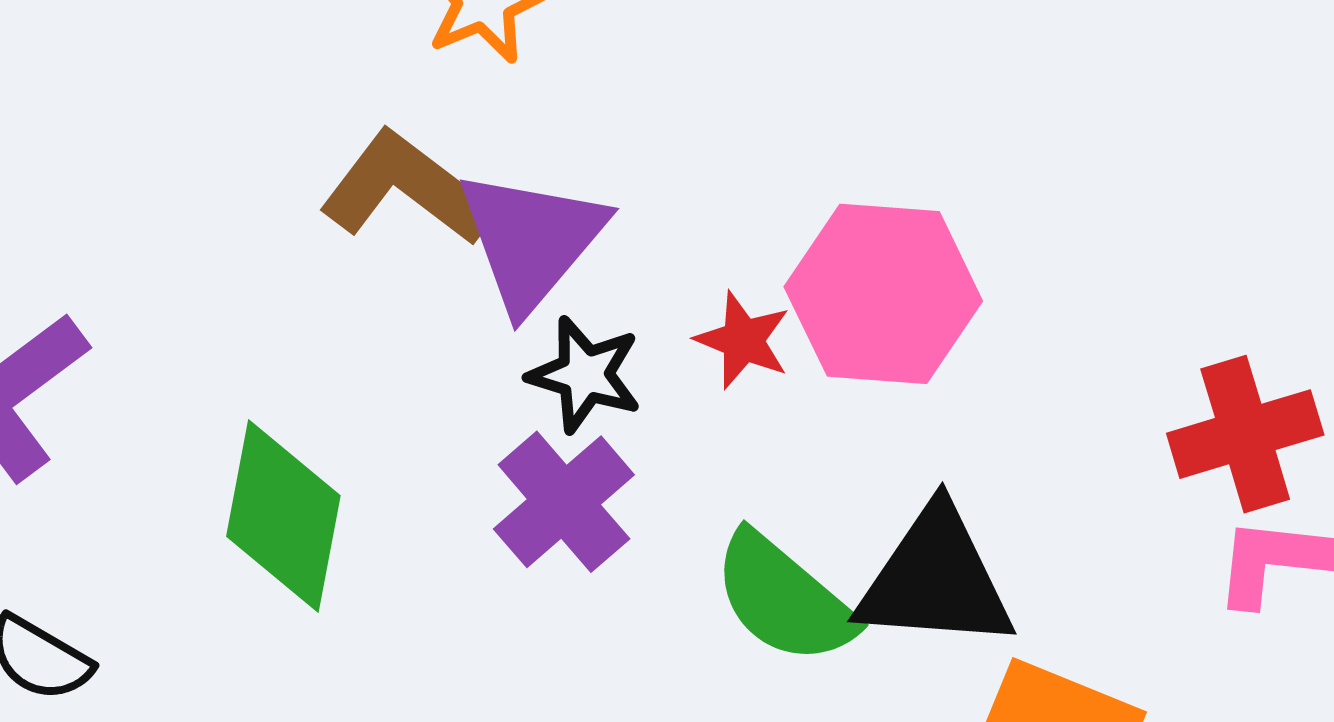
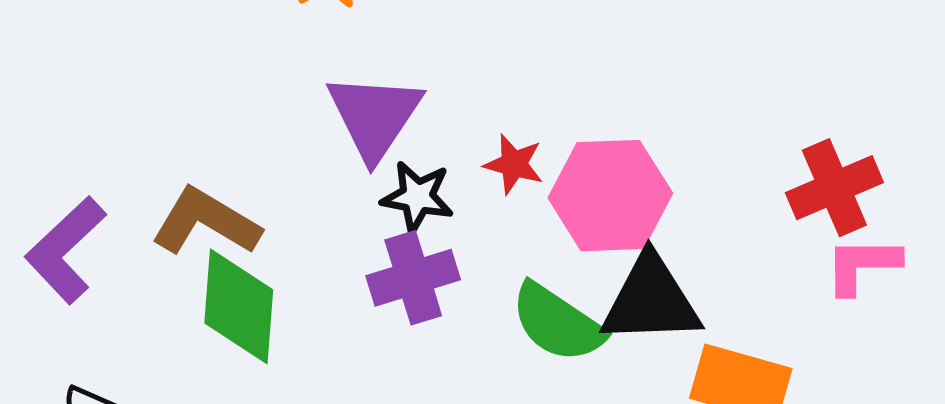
brown L-shape: (406, 189) -> (206, 222), moved
pink hexagon: (883, 294) -> (610, 196), moved
purple cross: (564, 502) -> (413, 278), turned 30

